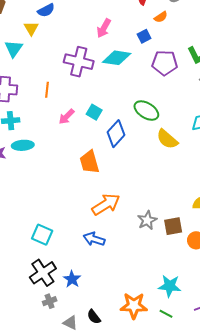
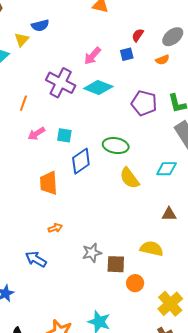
orange semicircle: (161, 17) -> (162, 60), moved
blue square: (144, 36) -> (127, 54), moved
green ellipse: (146, 111) -> (116, 146), turned -35
cyan square: (94, 112) -> (64, 135), turned -35
orange arrow: (106, 204) -> (55, 228), size x0.5

